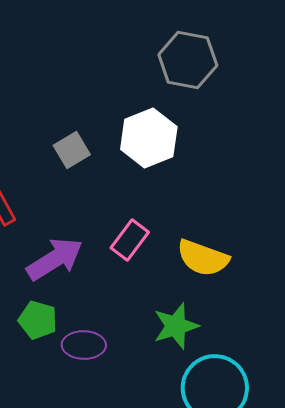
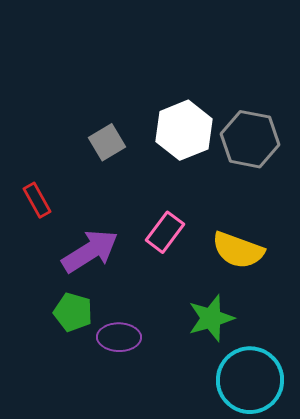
gray hexagon: (188, 60) -> (250, 139), moved

